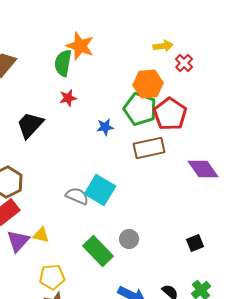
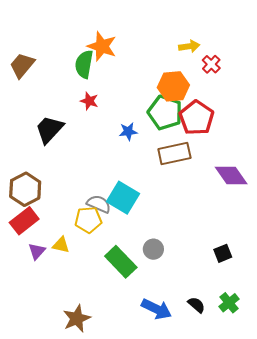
red star: (68, 98) -> (89, 101), turned 30
purple triangle: (18, 241) -> (37, 251), size x0.7
yellow pentagon: (52, 277) -> (88, 220), moved

